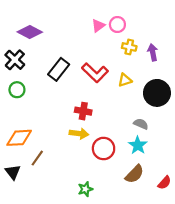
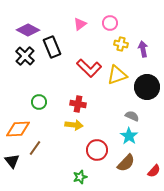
pink triangle: (98, 26) -> (80, 24), moved
black cross: (15, 60) -> (25, 56), moved
black rectangle: (59, 69) -> (52, 47), moved, turned -60
yellow triangle: (125, 80) -> (117, 75), size x1.5
green circle: (17, 90) -> (39, 102), moved
red circle: (104, 148) -> (97, 150), moved

